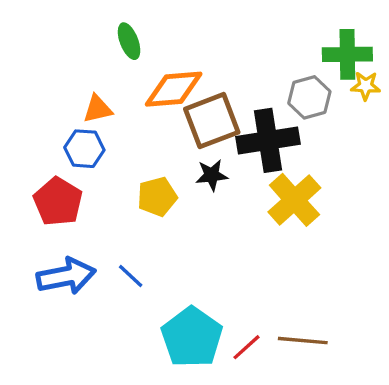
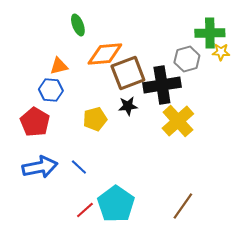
brown line: (303, 341) -> (183, 206), turned -60
red line: (246, 347) -> (85, 210), moved

